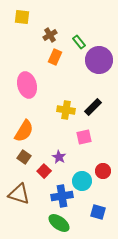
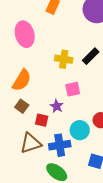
pink square: (84, 137) -> (73, 89), moved
red square: (44, 171) -> (42, 120), turned -32
brown triangle: (19, 194) -> (31, 143), moved, turned -35

